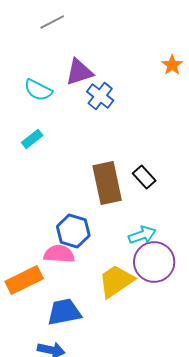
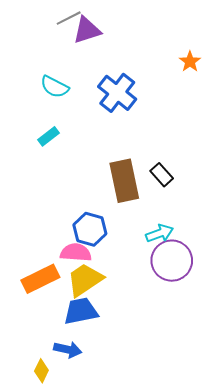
purple triangle: (79, 72) -> (87, 30), moved
blue cross: (100, 96) -> (117, 93), size x1.4
yellow trapezoid: (116, 281) -> (85, 280), moved

